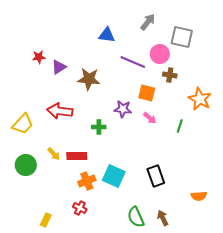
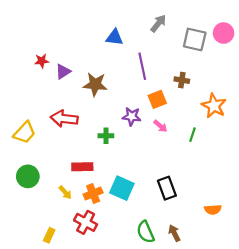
pink circle: (160, 54) -> (224, 33), moved
purple line: (133, 62) -> (142, 66), turned 55
orange square: (147, 93) -> (157, 99), turned -36
yellow arrow: (54, 154) -> (65, 192), moved
red cross: (80, 208) -> (86, 222), size x1.5

